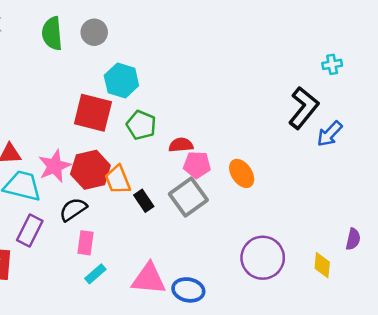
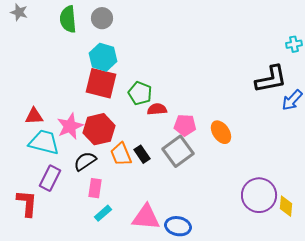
cyan hexagon: (121, 81) -> (103, 57), moved
black L-shape: (304, 108) -> (271, 79), turned 40
red semicircle: (181, 145) -> (157, 109), moved
orange trapezoid: (118, 180) -> (121, 154), moved
purple circle: (263, 258) -> (259, 195), moved

